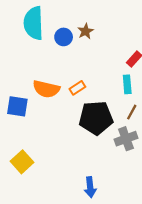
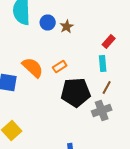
brown star: (86, 31) -> (67, 26), moved
orange semicircle: (46, 89) -> (33, 68), turned -150

